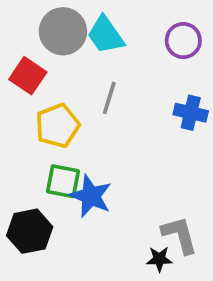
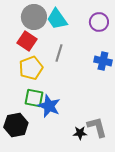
red square: (28, 76) -> (27, 41), moved
black star: (159, 259) -> (80, 133), moved

